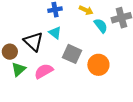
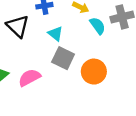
cyan triangle: (55, 33) -> (55, 34), moved
black triangle: (33, 42) -> (18, 26), moved

